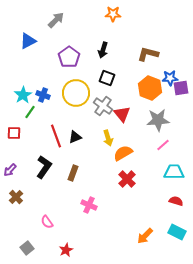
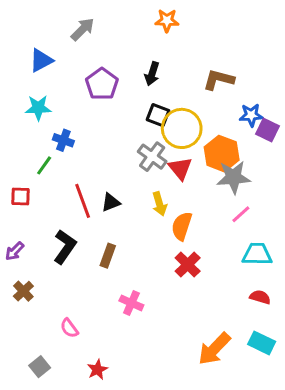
orange hexagon: (150, 88) -> (222, 154), moved
purple square: (181, 88) -> (267, 130), turned 35
yellow circle: (76, 93) -> (182, 128), moved
cyan star: (23, 95) -> (38, 108), moved, turned 30
orange semicircle: (123, 153) -> (182, 226), turned -42
orange arrow: (145, 236) -> (214, 349), size x1.4

